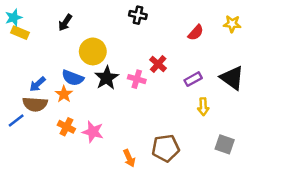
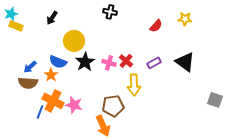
red cross: (158, 64) -> (126, 61), moved
yellow arrow: (203, 107) -> (134, 85), moved, size x1.5
blue line: (16, 121) -> (40, 112), moved, turned -32
orange cross: (66, 127) -> (53, 101), size x1.5
gray square: (225, 144) -> (215, 100), moved
brown pentagon: (166, 148) -> (113, 106), moved
orange arrow: (129, 158) -> (103, 126), size x1.5

